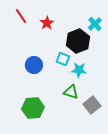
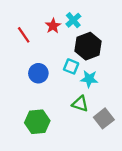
red line: (21, 16) -> (24, 35), moved
cyan cross: (95, 24) -> (73, 20), moved

